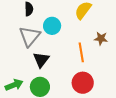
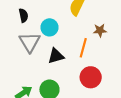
orange line: (81, 52) -> (83, 48), turned 36
black triangle: (41, 60) -> (56, 56), moved, turned 48

